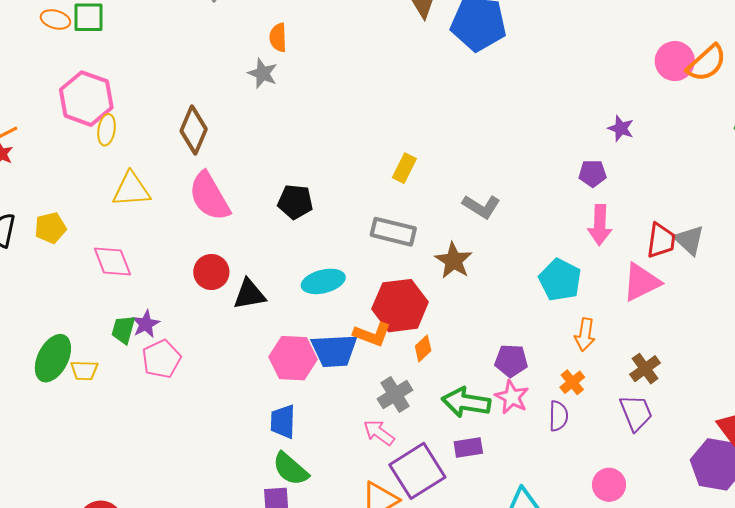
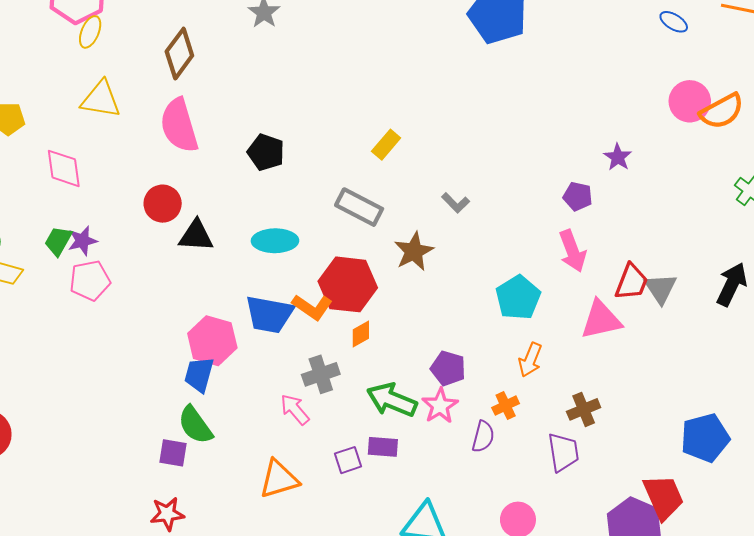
gray L-shape: (481, 206) -> (456, 203), size x0.7
pink arrow: (600, 225) -> (572, 251), turned -36
pink hexagon: (293, 358) -> (212, 341), moved
purple square: (417, 471) -> (348, 460), moved, size x0.5

